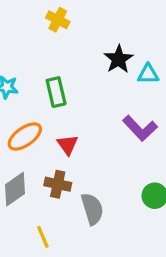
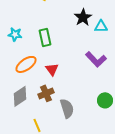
brown cross: (58, 184) -> (46, 93), turned -35

